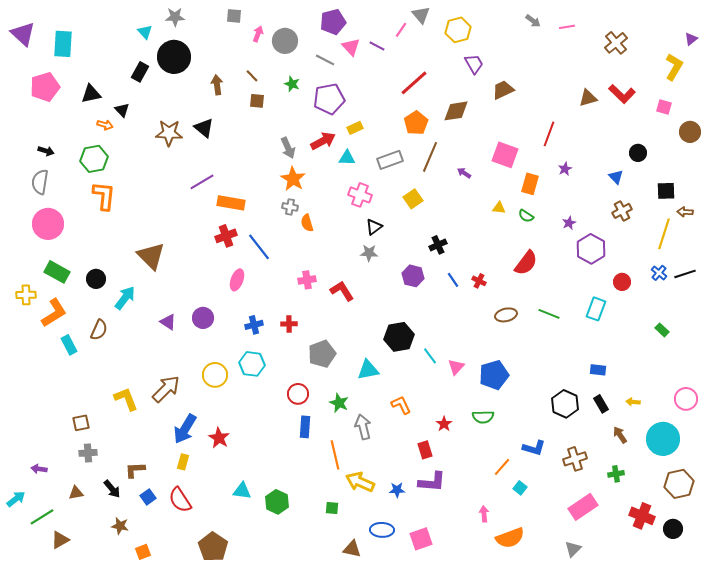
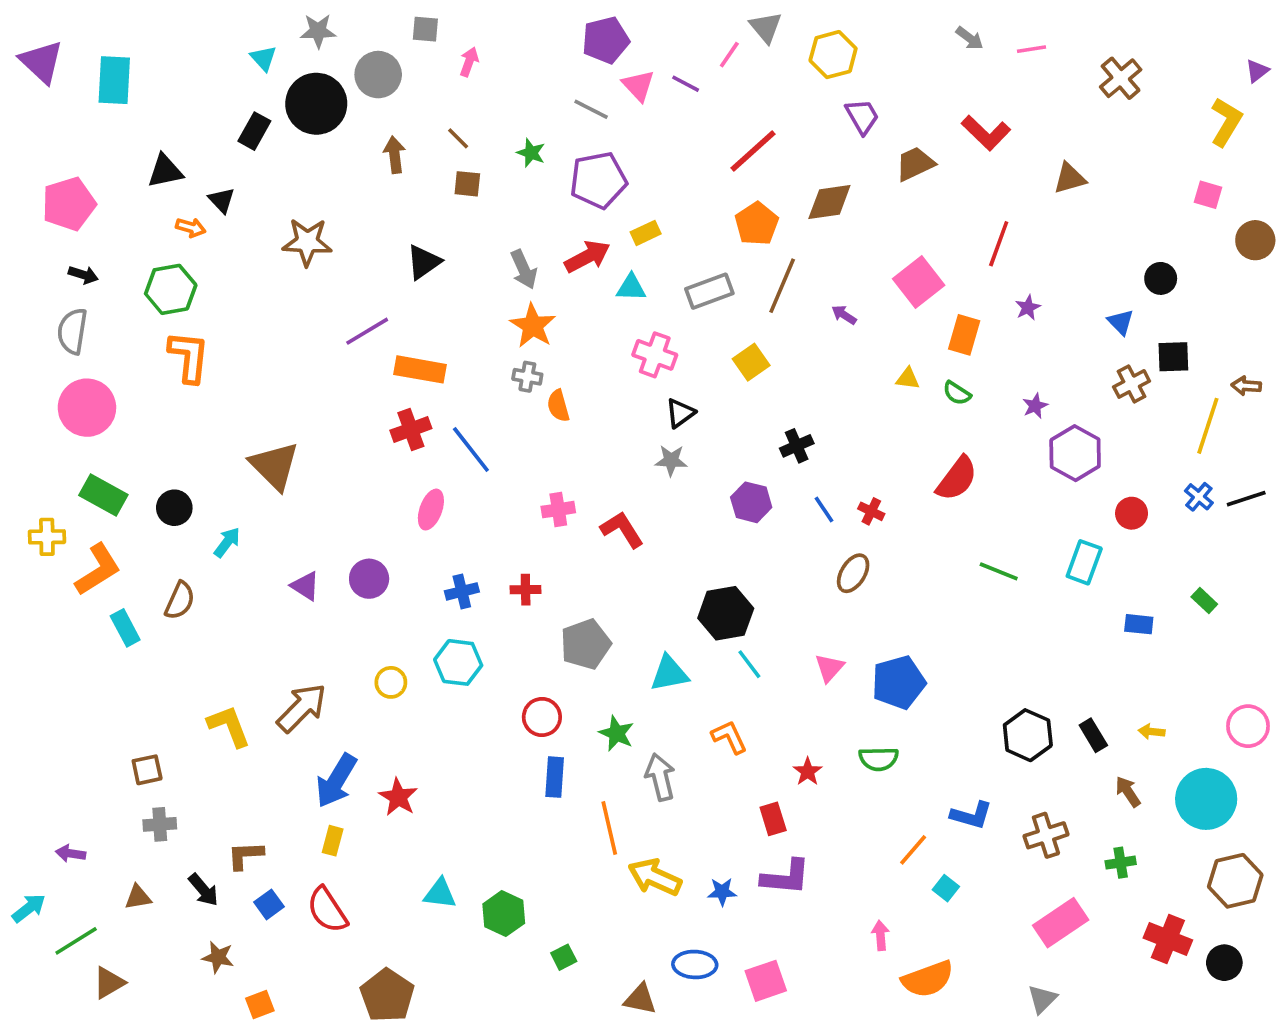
gray circle: (285, 41) -> (378, 75), moved
pink pentagon: (45, 87) -> (69, 204), moved
red L-shape: (622, 94) -> (986, 133), moved
black triangle: (204, 128) -> (424, 262), moved, turned 45
pink square: (505, 155) -> (919, 282), turned 32
black square: (666, 191) -> (1173, 357), moved
cyan arrow: (125, 298) -> (227, 542), size x0.7
brown ellipse: (506, 315) -> (853, 573), moved, turned -45
cyan line: (430, 356) -> (749, 664), moved
blue rectangle: (598, 370) -> (1139, 624), moved
yellow circle: (215, 375) -> (391, 682), size x0.7
green square: (332, 508) -> (564, 957), moved, turned -32

